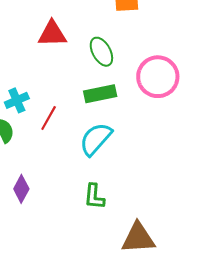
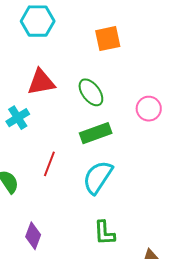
pink circle: (158, 77) -> (149, 109), size x0.6
cyan cross: (17, 100) -> (18, 118), moved

